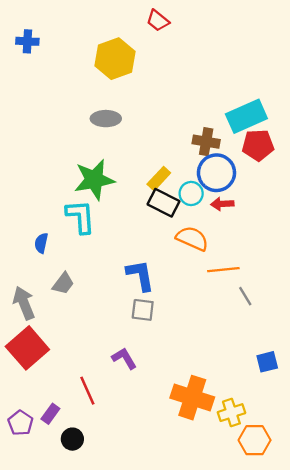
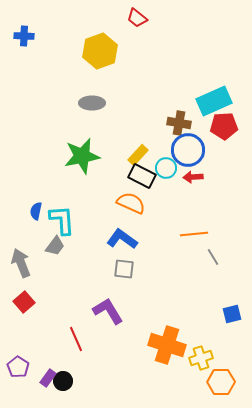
cyan L-shape: (80, 217) -> (62, 220), moved
orange semicircle: (192, 238) -> (131, 203), moved
blue L-shape: (140, 275) -> (122, 239), turned -44
red square: (27, 348) -> (24, 302), size x0.6
purple L-shape: (124, 358) -> (108, 311), size x1.4
purple rectangle: (50, 414) -> (48, 378), moved

